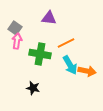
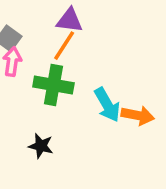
orange line: (66, 43) -> (64, 46), moved, turned -30

